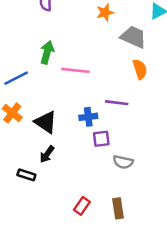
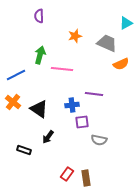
orange star: (105, 12) -> (75, 36), moved
orange semicircle: (140, 69) -> (121, 64), moved, turned 84
black arrow: (47, 154) -> (48, 137), moved
brown rectangle: (118, 208) -> (86, 178), moved

